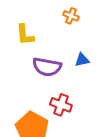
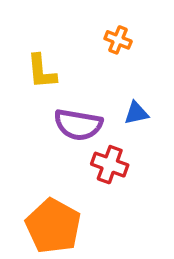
red cross: (61, 105) -> (110, 165), moved

